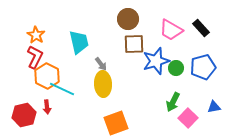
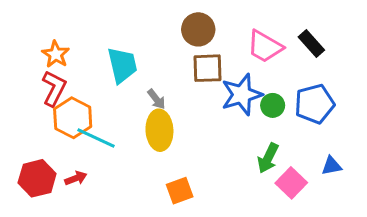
red arrow: (47, 107) -> (76, 178), moved, turned -104
orange square: (116, 123) -> (180, 191), size x0.7

